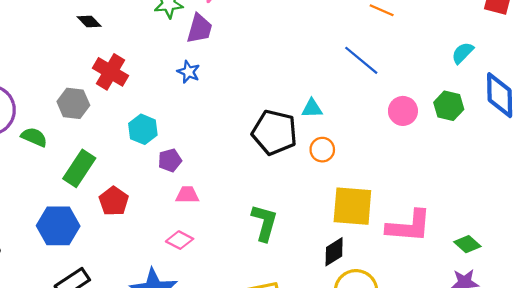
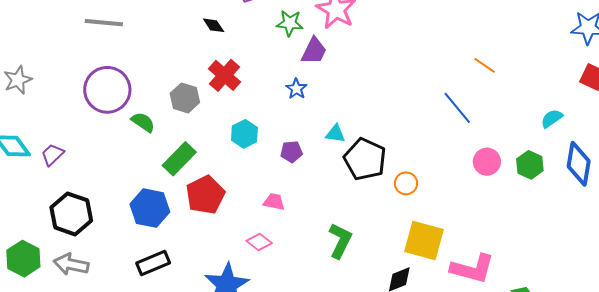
cyan triangle: (312, 108) -> (335, 134), moved
purple pentagon: (170, 160) -> (291, 152), moved
red pentagon: (114, 201) -> (205, 195), size x1.4

